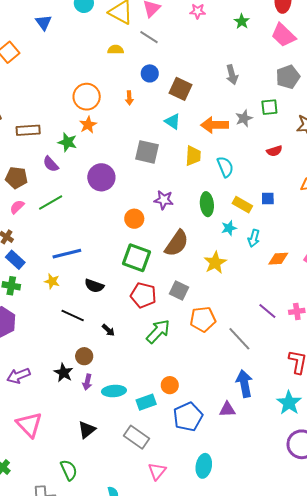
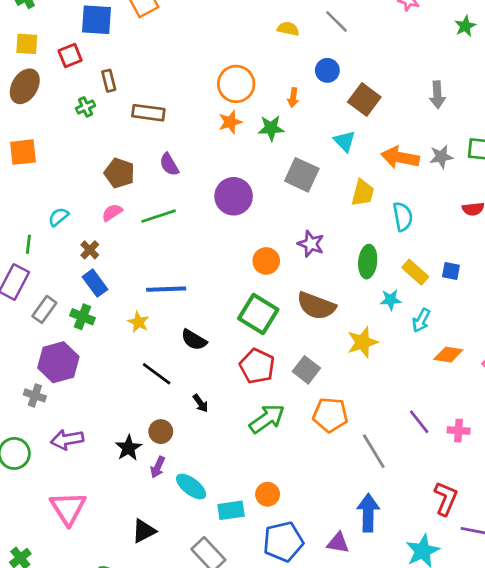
green star: (67, 142) -> (271, 128), moved, turned -30
brown semicircle: (177, 243) -> (316, 306), turned 64
cyan ellipse: (114, 391) -> (191, 486), turned 30

